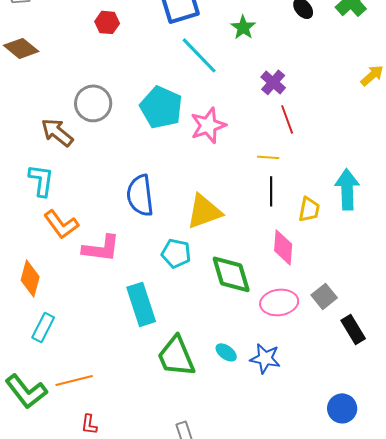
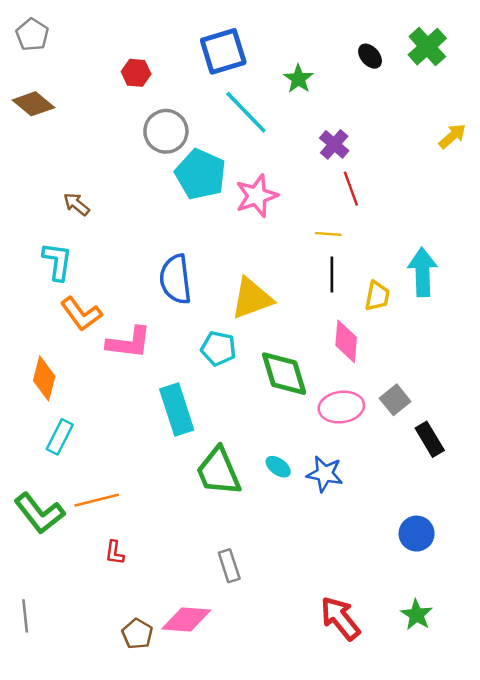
gray circle: (93, 103) -> (166, 131), moved
brown arrow: (57, 132) -> (76, 204), size x0.7

